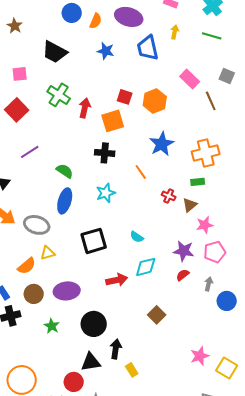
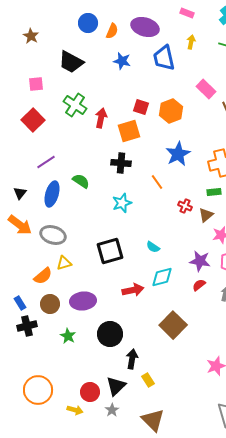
blue ellipse: (65, 201) -> (52, 194), moved
brown square: (157, 315) -> (173, 325), size x1.5
black triangle: (91, 362) -> (116, 386), moved, turned -35

